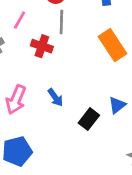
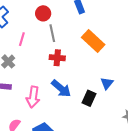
red cross: (42, 46) -> (57, 58), moved
blue arrow: (55, 97) -> (61, 89), size x1.5

